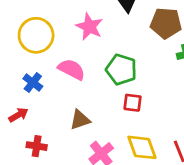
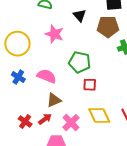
pink semicircle: (72, 69) -> (47, 76), moved
red arrow: (18, 115) -> (45, 119), moved
red cross: (37, 146) -> (25, 121), turned 32

